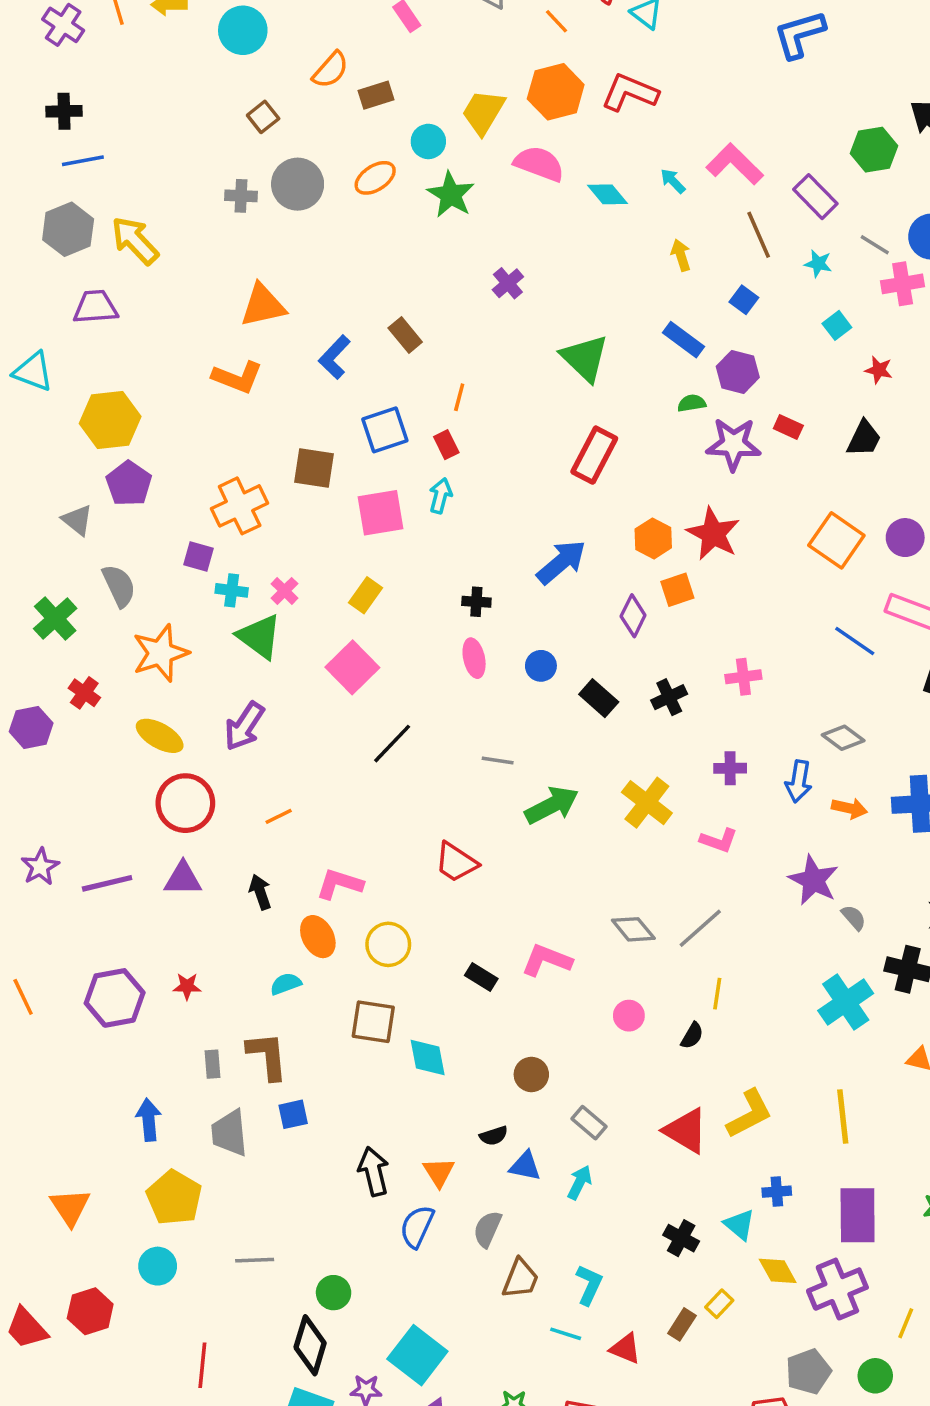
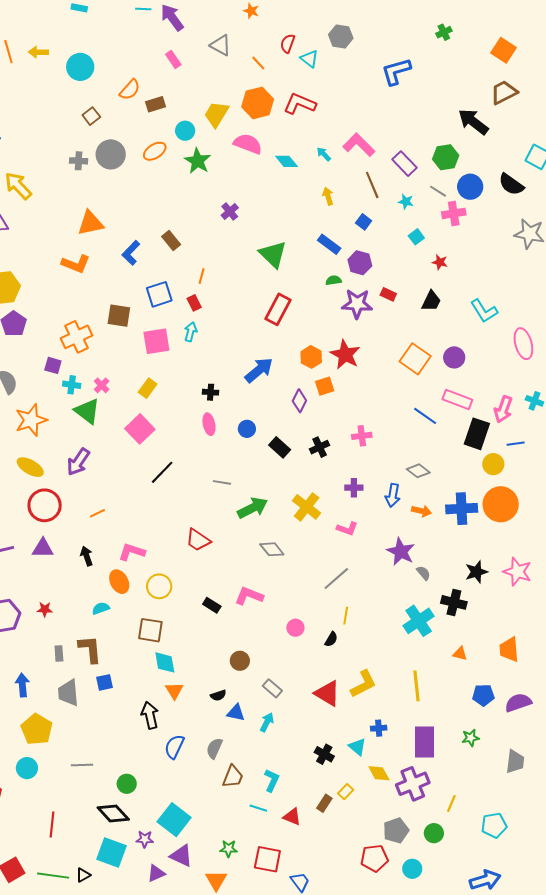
green hexagon: (874, 150) -> (446, 157), moved
gray diamond: (633, 929) -> (272, 549), moved
cyan diamond: (428, 1058) -> (165, 662), moved
orange triangle: (439, 1172) -> (174, 691), moved
black diamond: (310, 1345) -> (113, 814), turned -60

